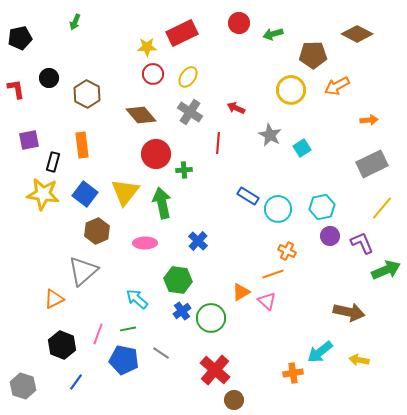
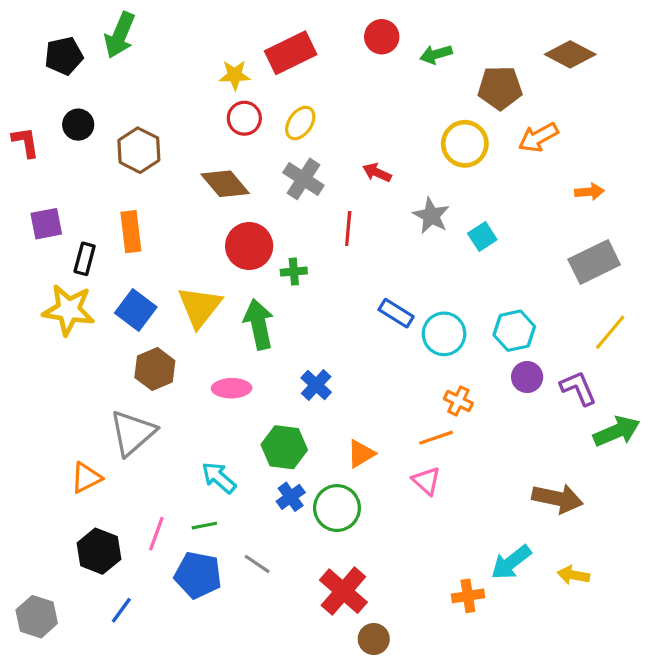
green arrow: (75, 22) -> (120, 35), size x1.8
black pentagon: (20, 38) -> (64, 56), moved
orange triangle: (241, 292) -> (361, 454), moved

